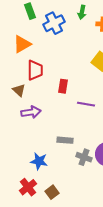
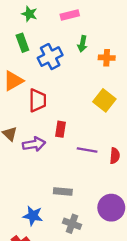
red trapezoid: (35, 70) -> (37, 100), moved
purple arrow: (31, 112) -> (34, 144), moved
gray cross: (84, 157) -> (72, 224), moved

